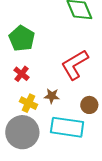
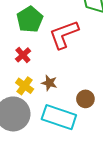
red L-shape: (75, 65) -> (64, 34), moved

